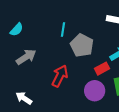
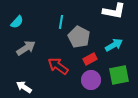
red rectangle: (102, 69) -> (90, 59), moved
red arrow: (60, 76) -> (58, 66), turned -80

